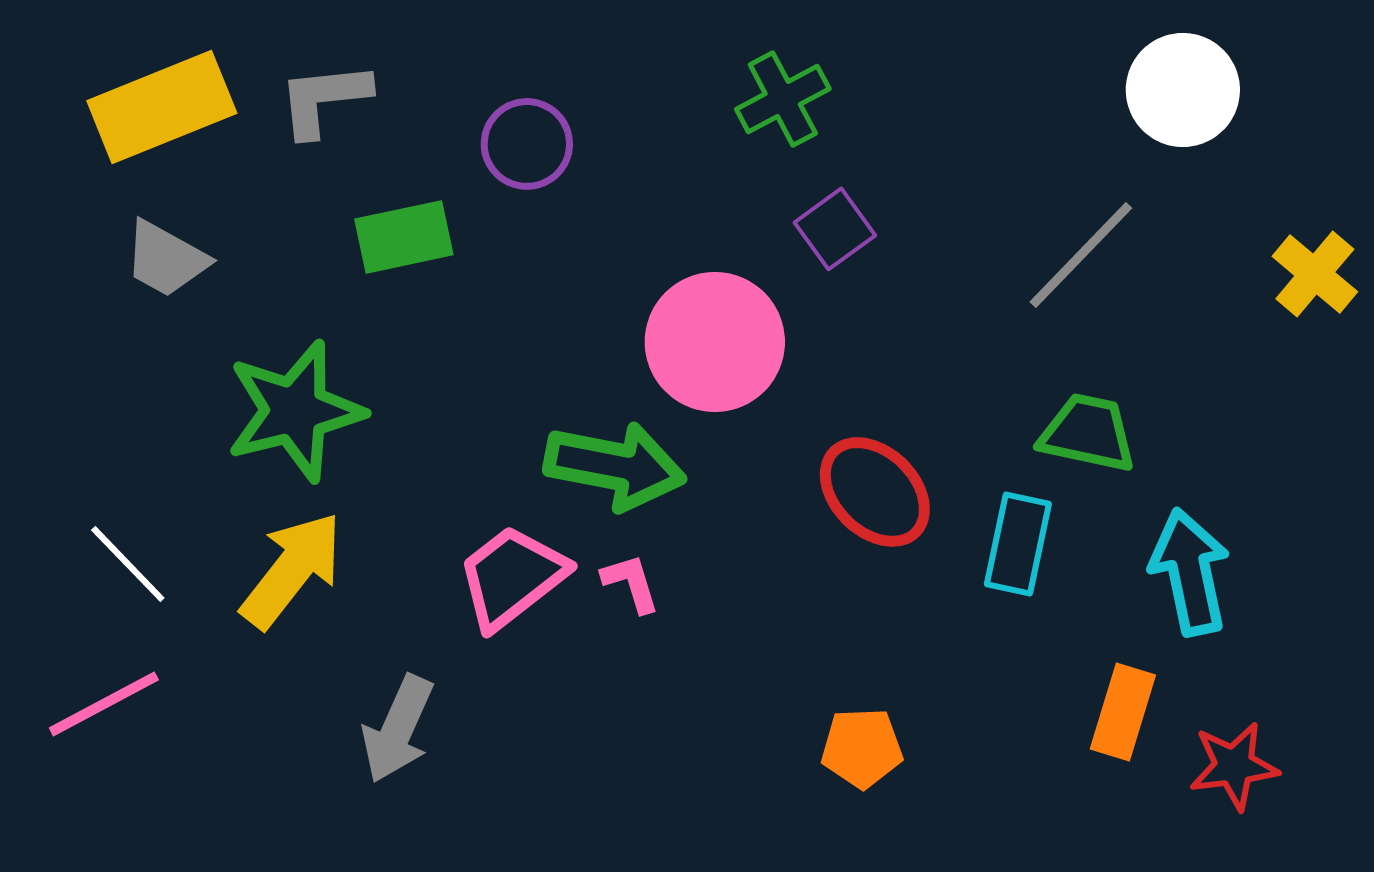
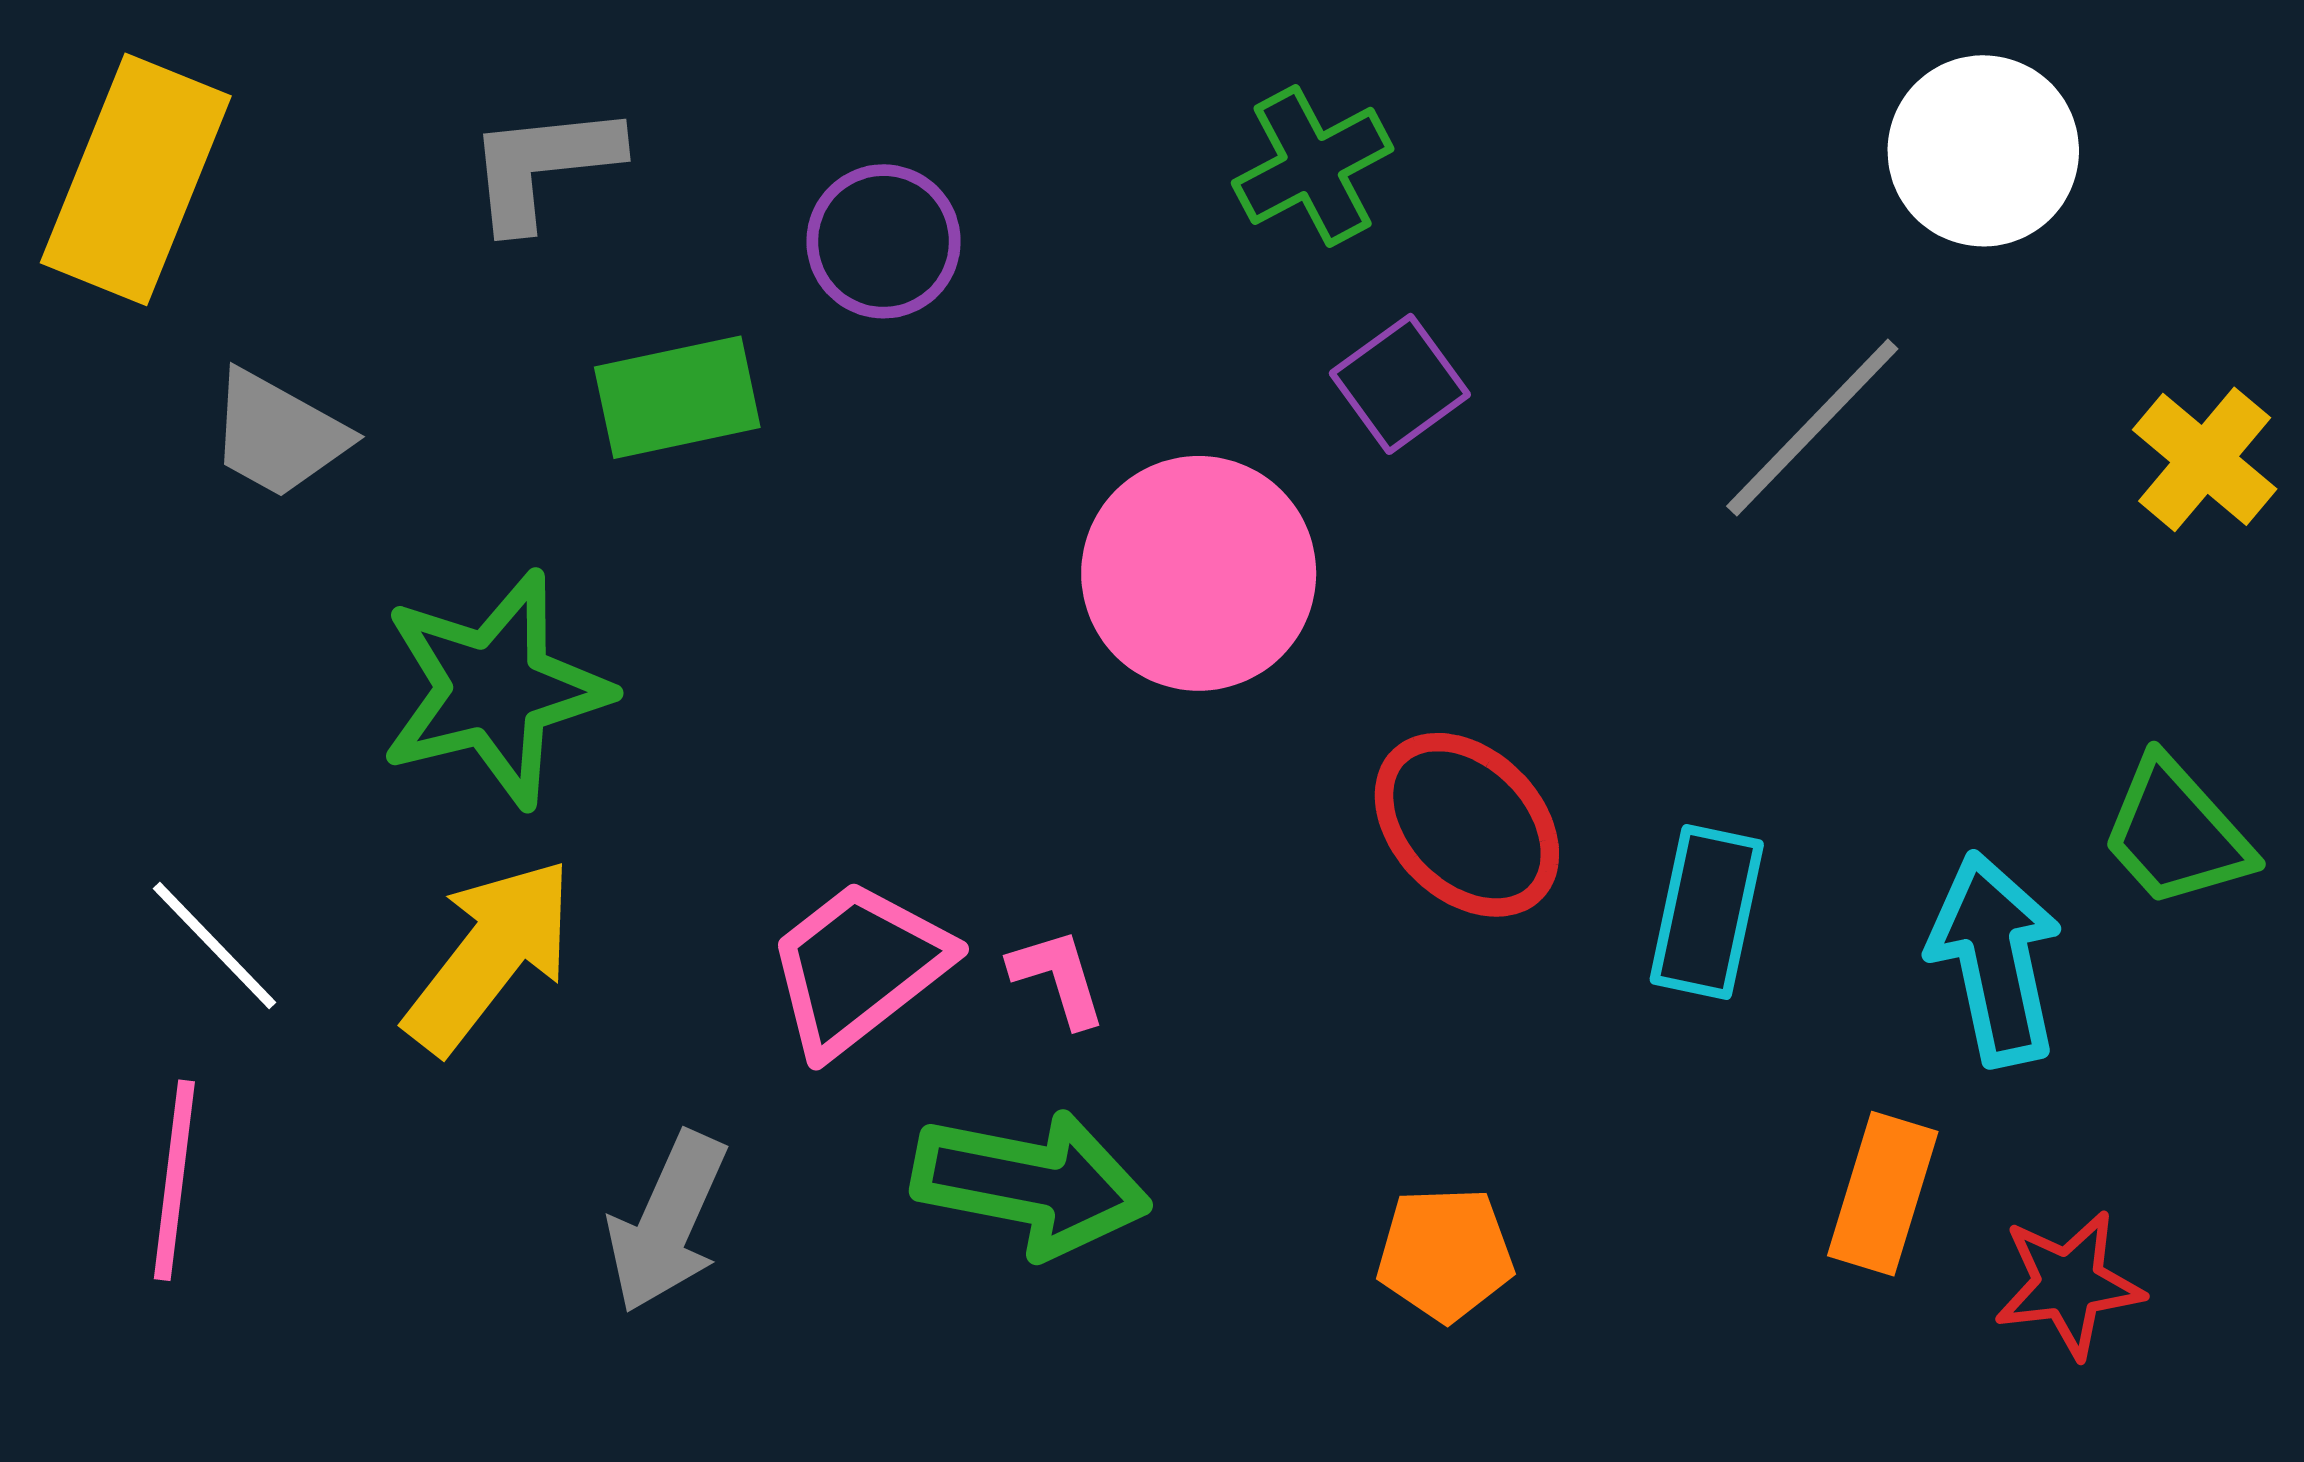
yellow rectangle: (162, 107) -> (136, 179), moved, turned -46
green trapezoid: (1088, 433) -> (2176, 833), moved, turned -144
green arrow: (615, 466) -> (1031, 1184), moved
pink line: (104, 704) -> (174, 1180), turned -55

